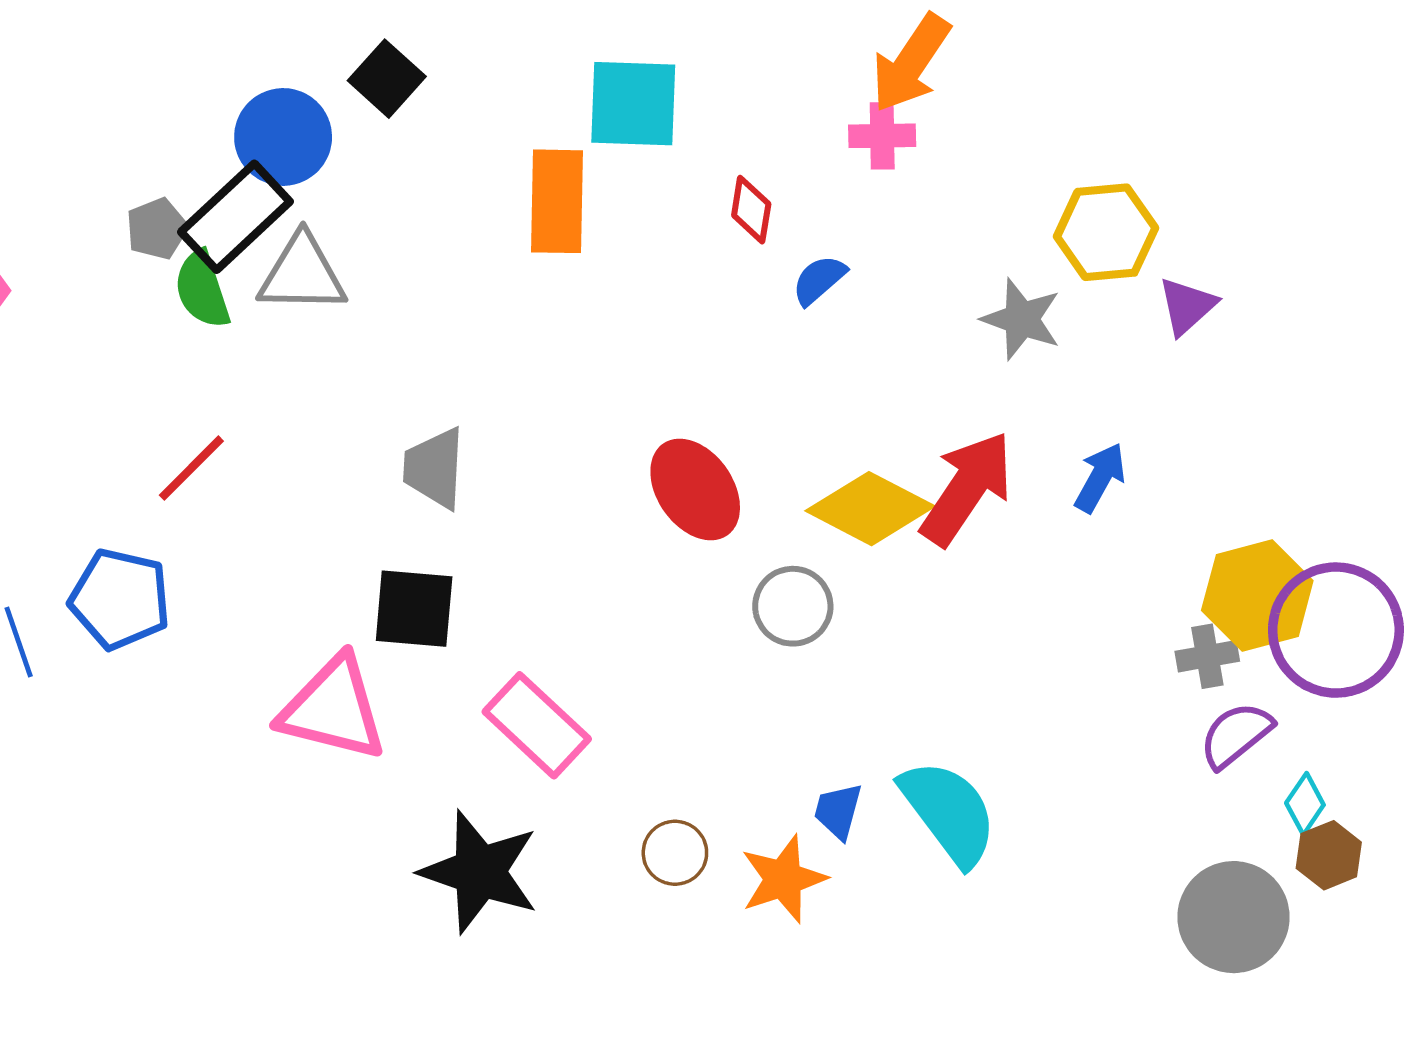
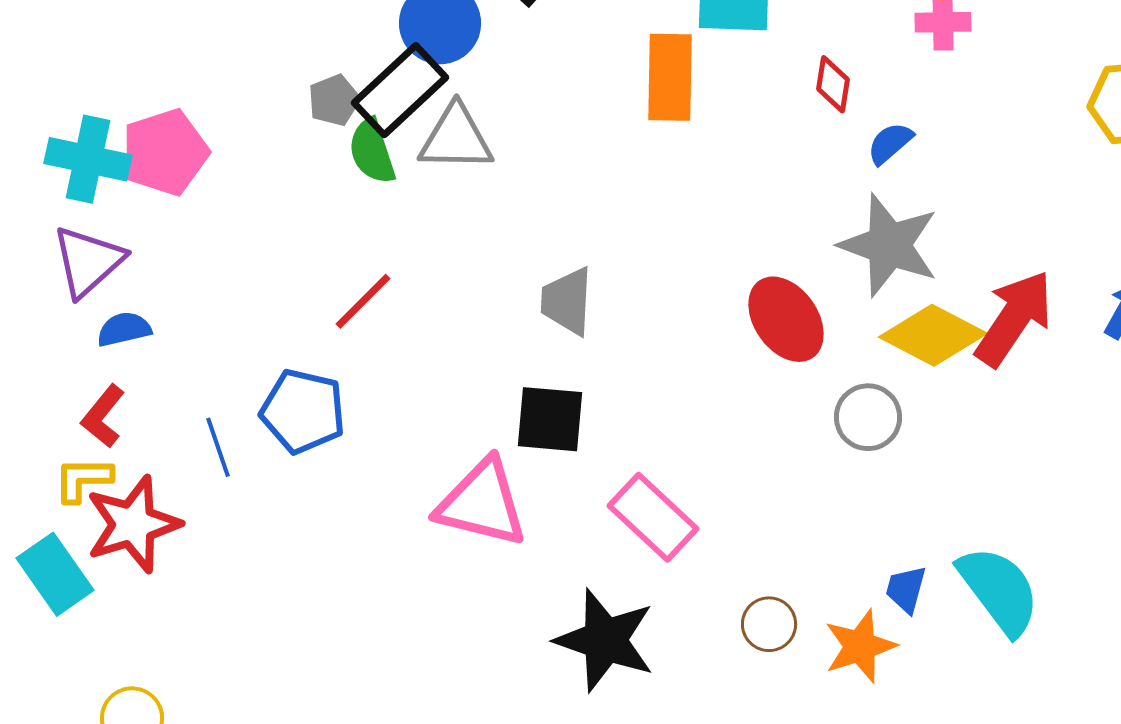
gray star: (1022, 319) -> (889, 245), moved, size x1.5

